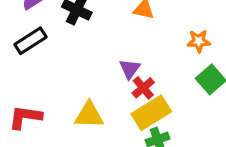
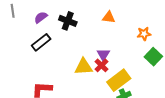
red cross: (143, 88) -> (102, 65), moved
yellow triangle: (89, 115) -> (84, 67), moved

